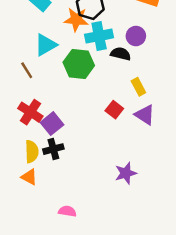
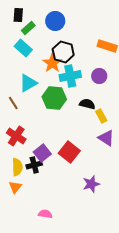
orange star: (76, 19) -> (52, 63), turned 30
black semicircle: (121, 54) -> (87, 104), moved
red square: (114, 110) -> (69, 152), moved, size x1.5
purple square: (52, 124) -> (42, 153), moved
orange triangle: (29, 177) -> (15, 187), turned 40

